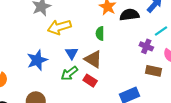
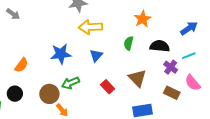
black semicircle: (129, 15) -> (160, 46), moved
brown triangle: (93, 59) -> (137, 78), moved
green arrow: (69, 73) -> (70, 83), moved

